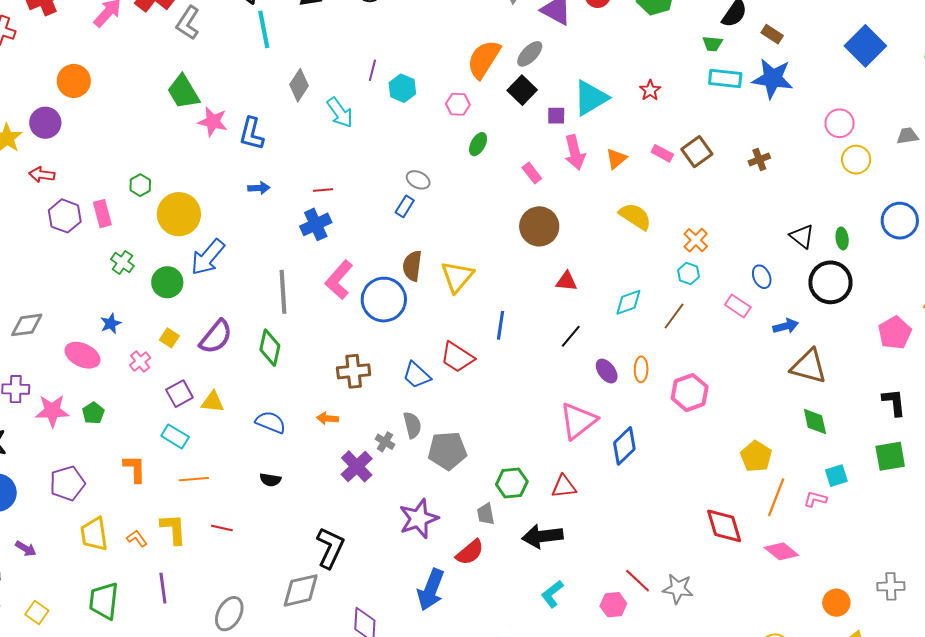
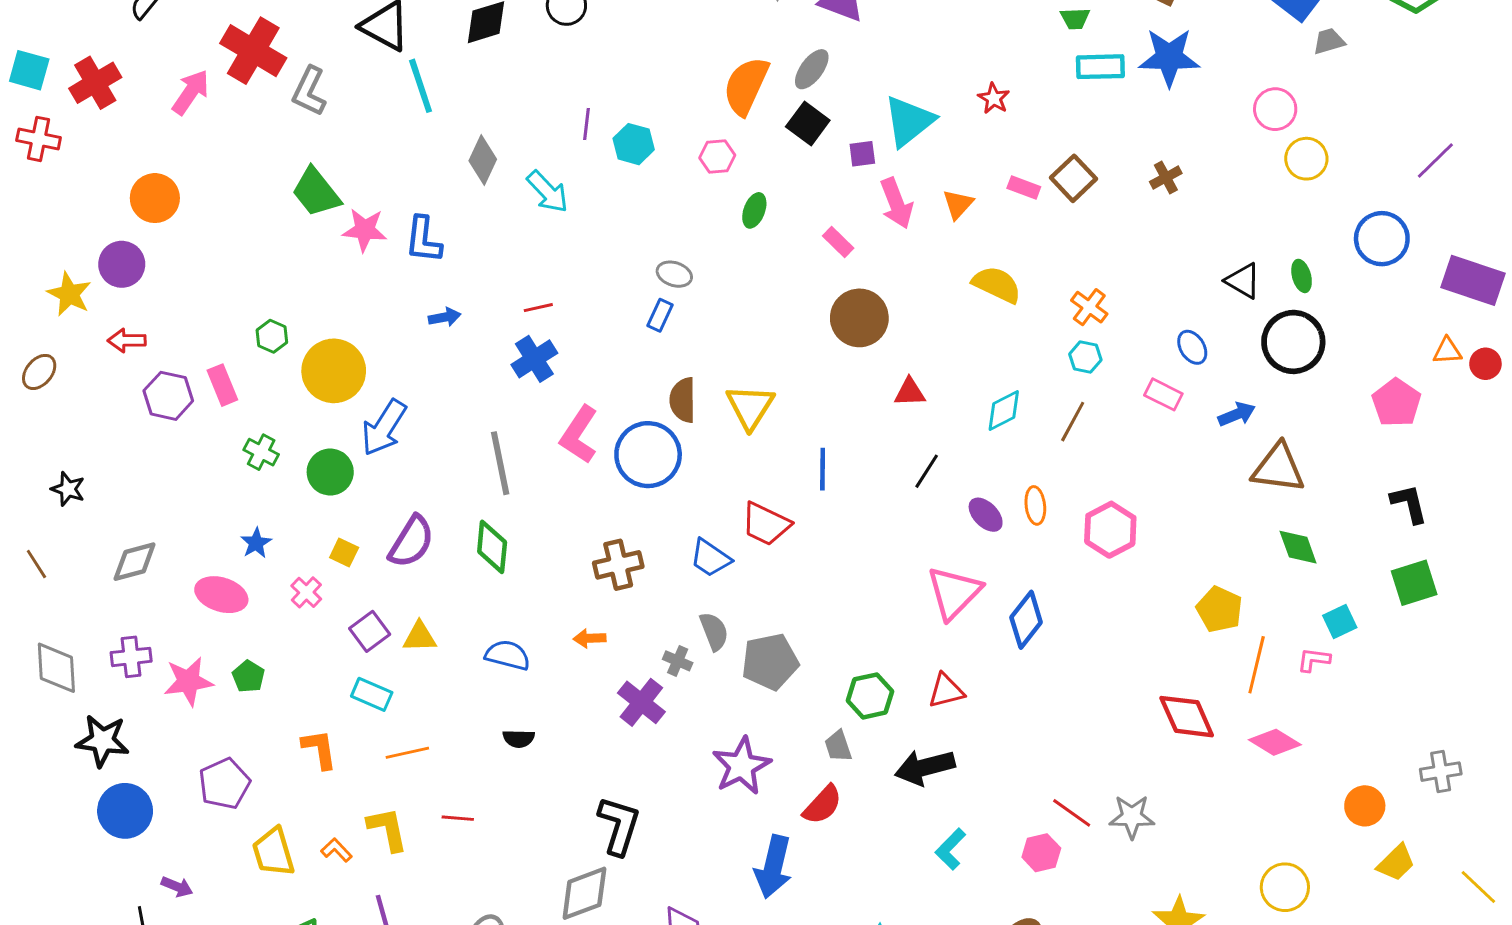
gray trapezoid: (907, 136) -> (1329, 41), moved

